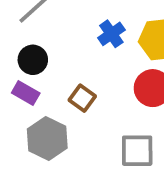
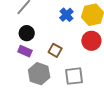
gray square: (137, 151) -> (74, 76), moved

